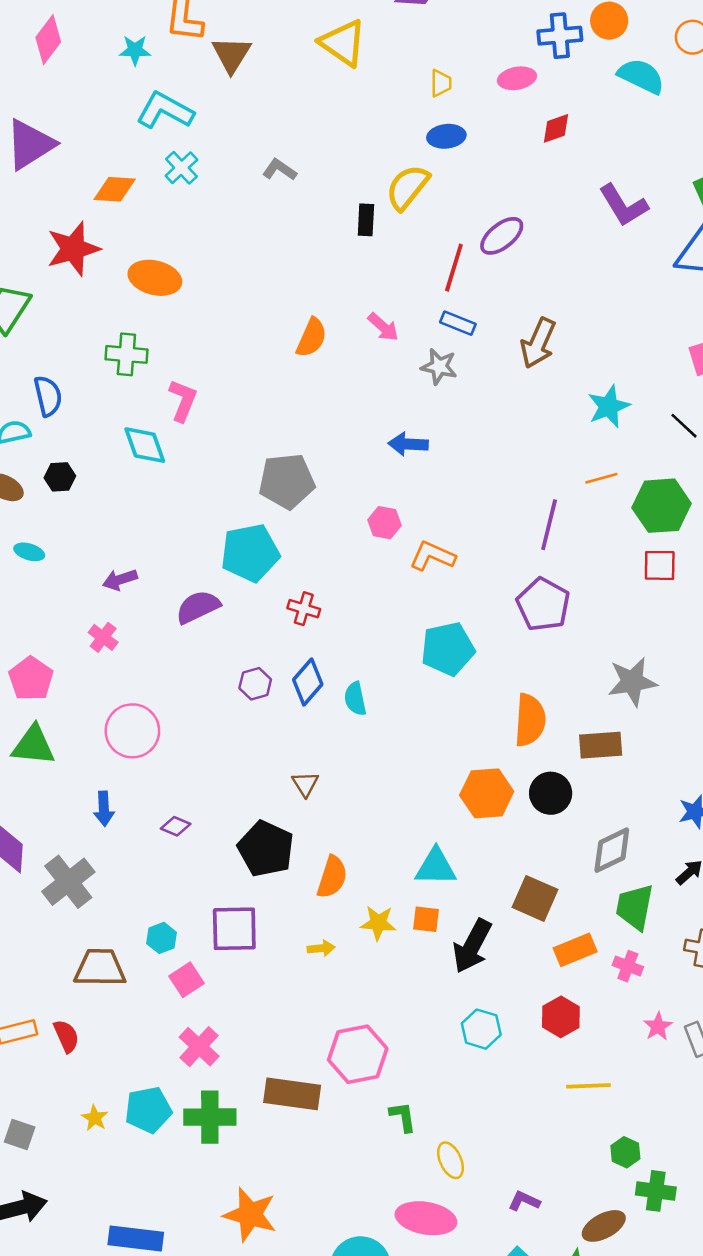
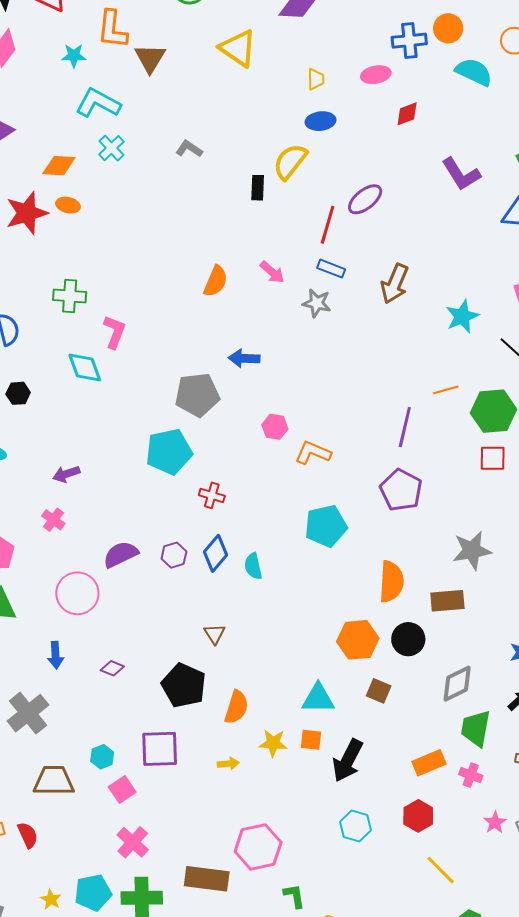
orange ellipse: (155, 278) -> (68, 205), moved, size x0.6
cyan star: (609, 406) -> (462, 316), moved
blue arrow: (408, 444) -> (244, 358), moved
purple semicircle: (198, 607) -> (121, 554), moved
brown square: (535, 898) -> (379, 691), moved, size x0.7
yellow line: (588, 1086) -> (441, 870), turned 48

